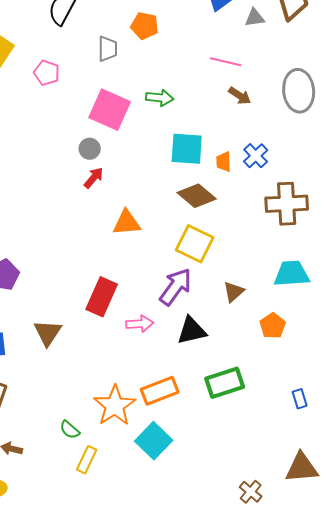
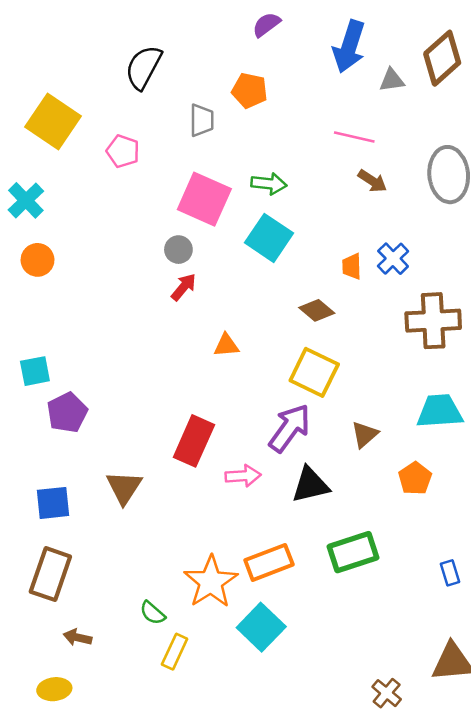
cyan square: (187, 149) -> (269, 238), moved, turned 30
brown diamond: (197, 196) -> (317, 310), size x0.7
orange triangle: (127, 223) -> (226, 345), size x0.7

